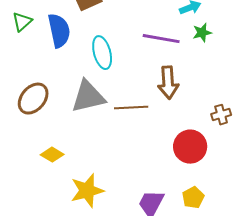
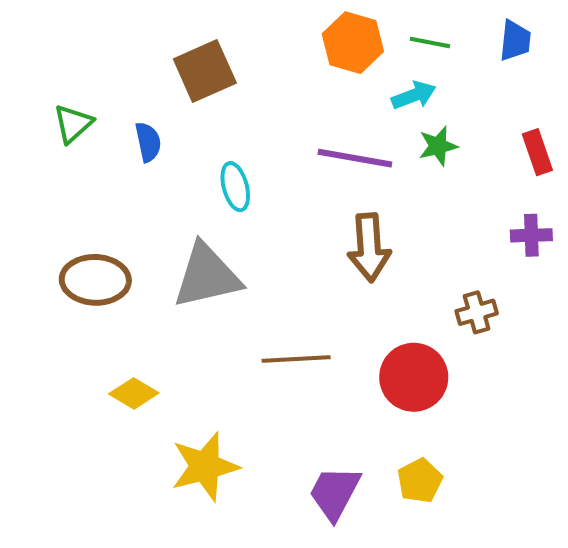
blue semicircle: (59, 31) -> (148, 142), size x0.6
cyan ellipse: (102, 53) -> (235, 187), size x0.7
brown ellipse: (33, 99) -> (95, 280), turned 52
brown line: (131, 108) -> (296, 359), moved

